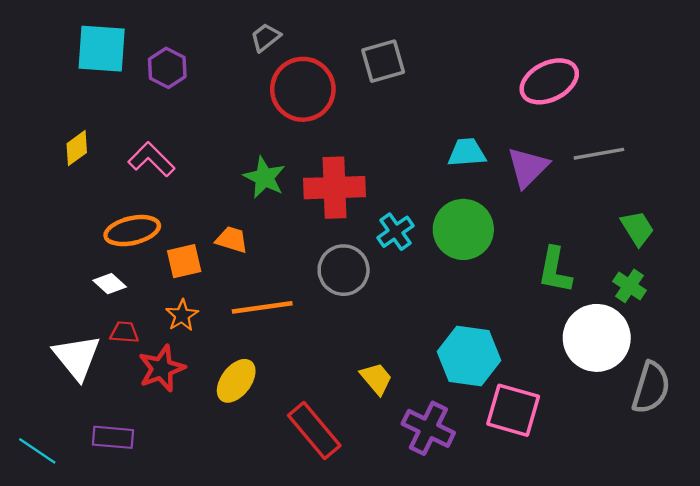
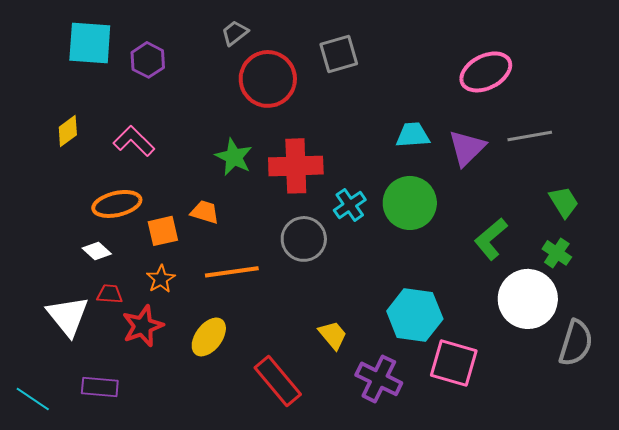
green L-shape: (555, 270) -> (491, 239), turned 39

